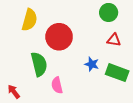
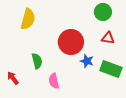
red circle: (59, 37) -> (71, 42), moved
green semicircle: (39, 64) -> (37, 61), size x0.7
red arrow: (14, 92) -> (13, 78), moved

